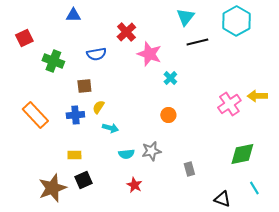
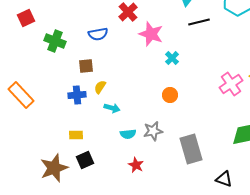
orange rectangle: (35, 115) -> (21, 95), moved
gray rectangle: (189, 169) -> (191, 149), size x2.0

